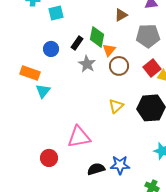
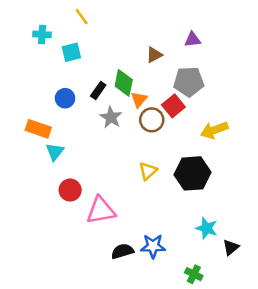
red square: (152, 68) -> (173, 106), moved
red circle: (49, 158) -> (70, 190), moved

